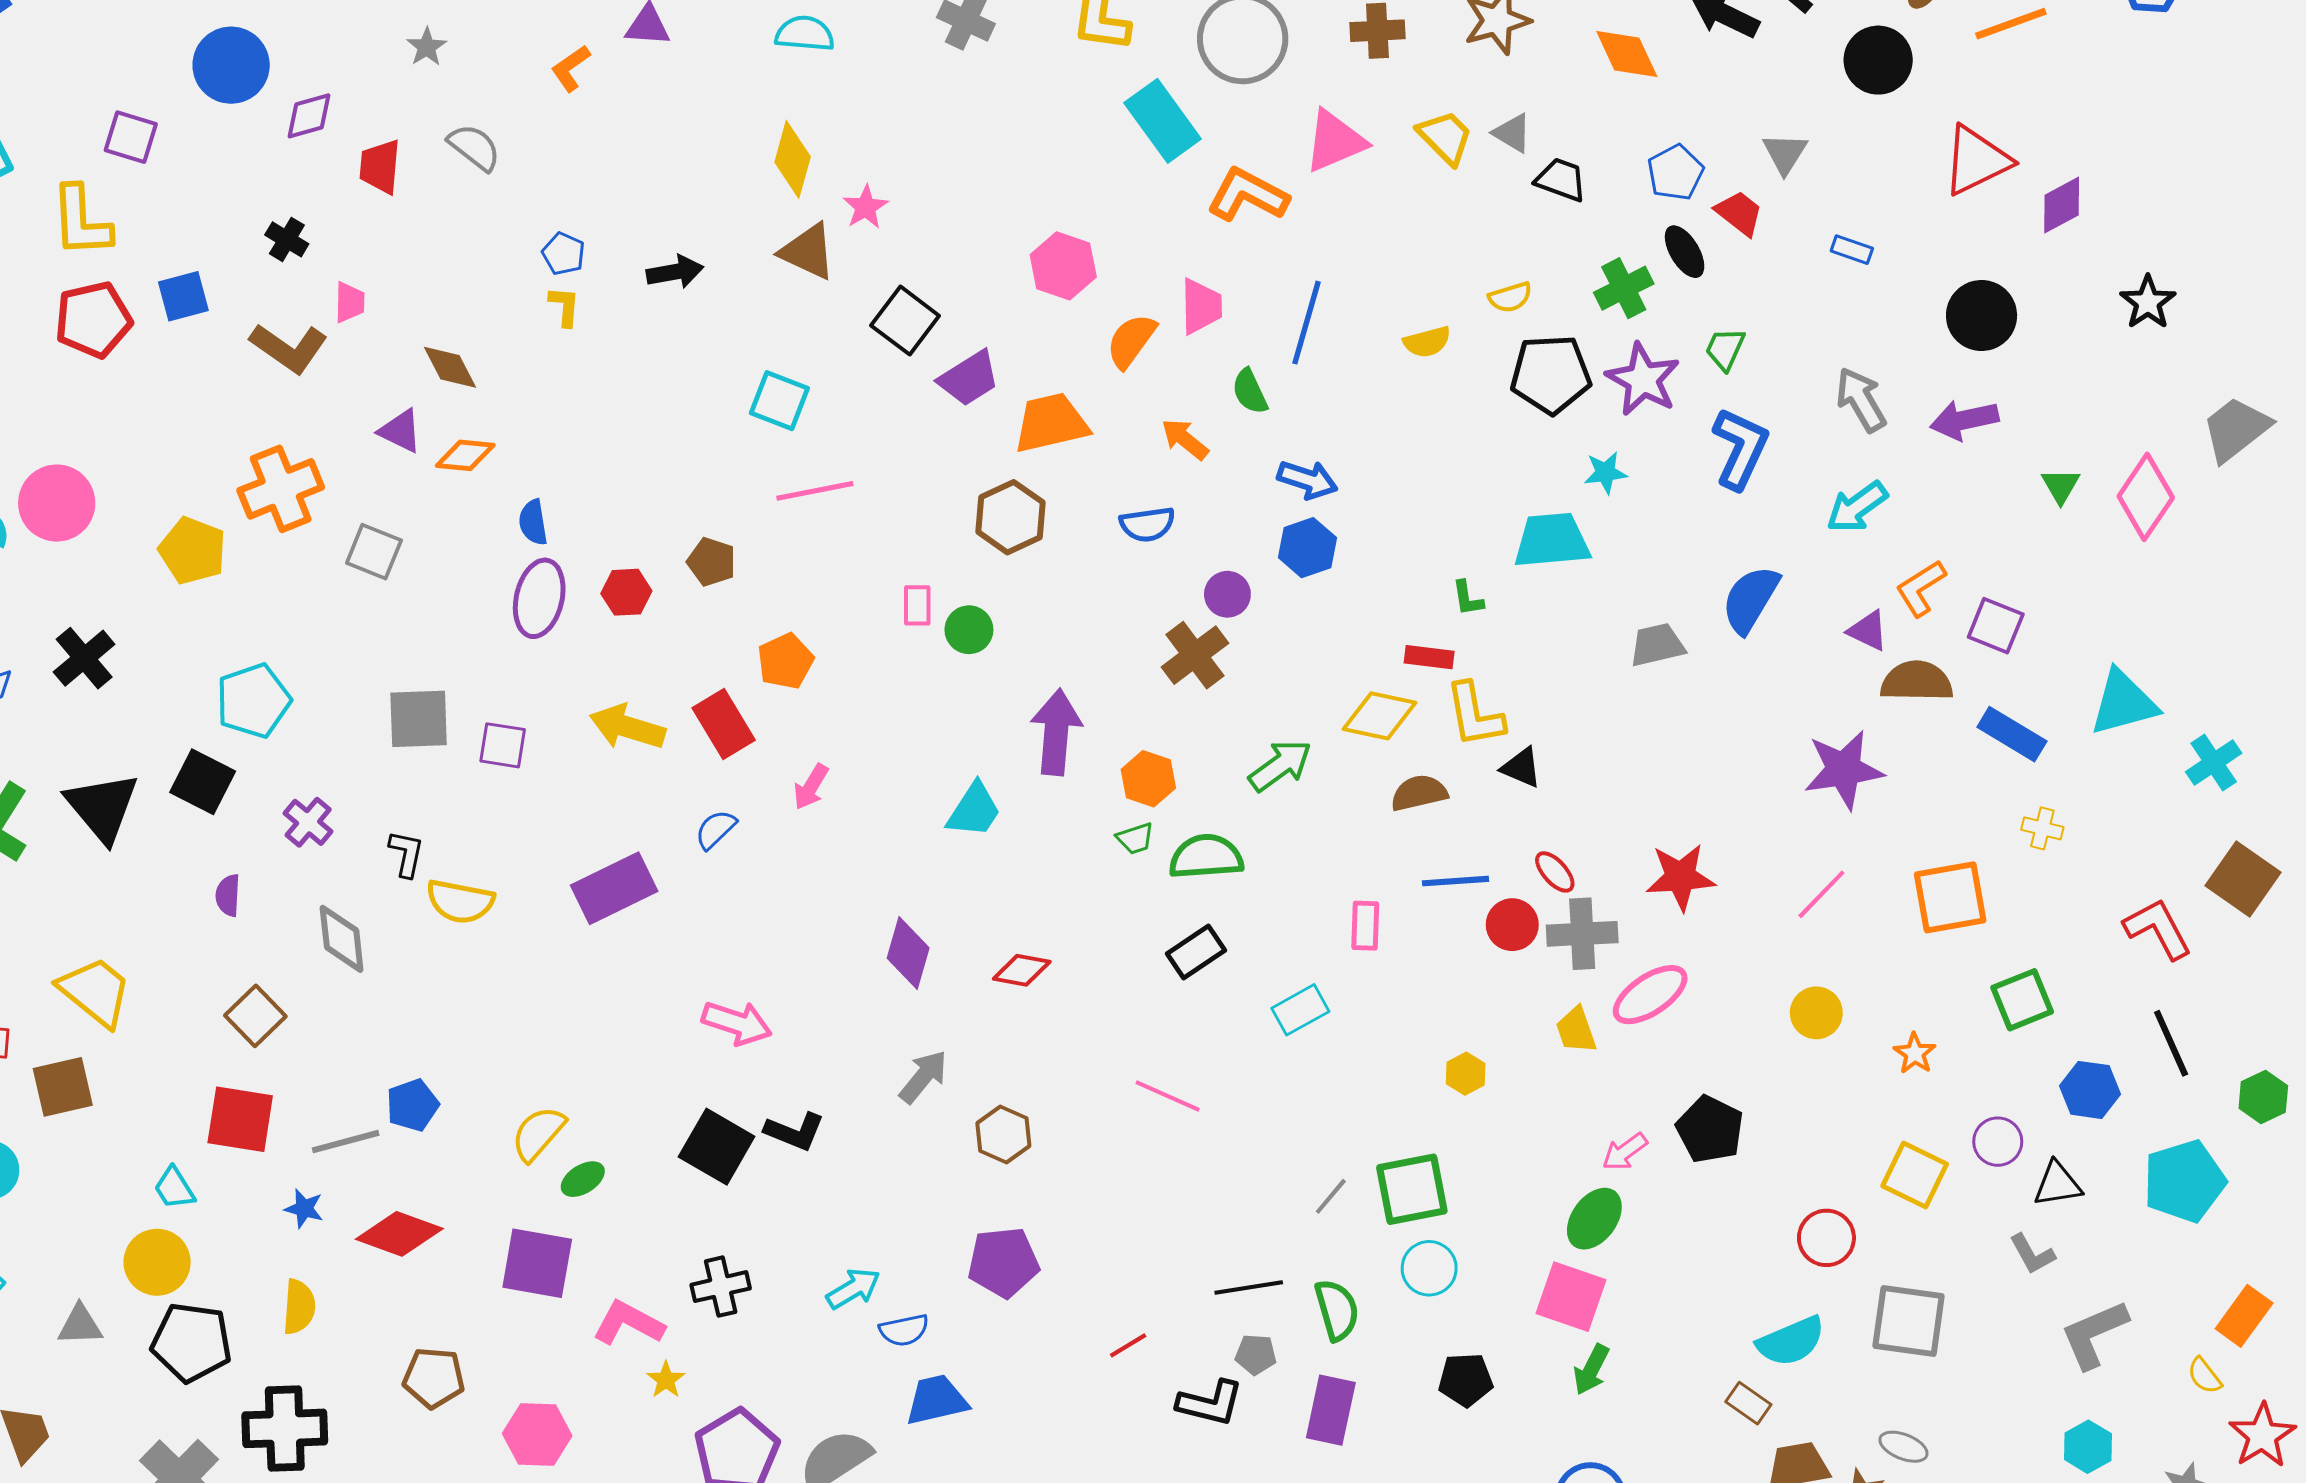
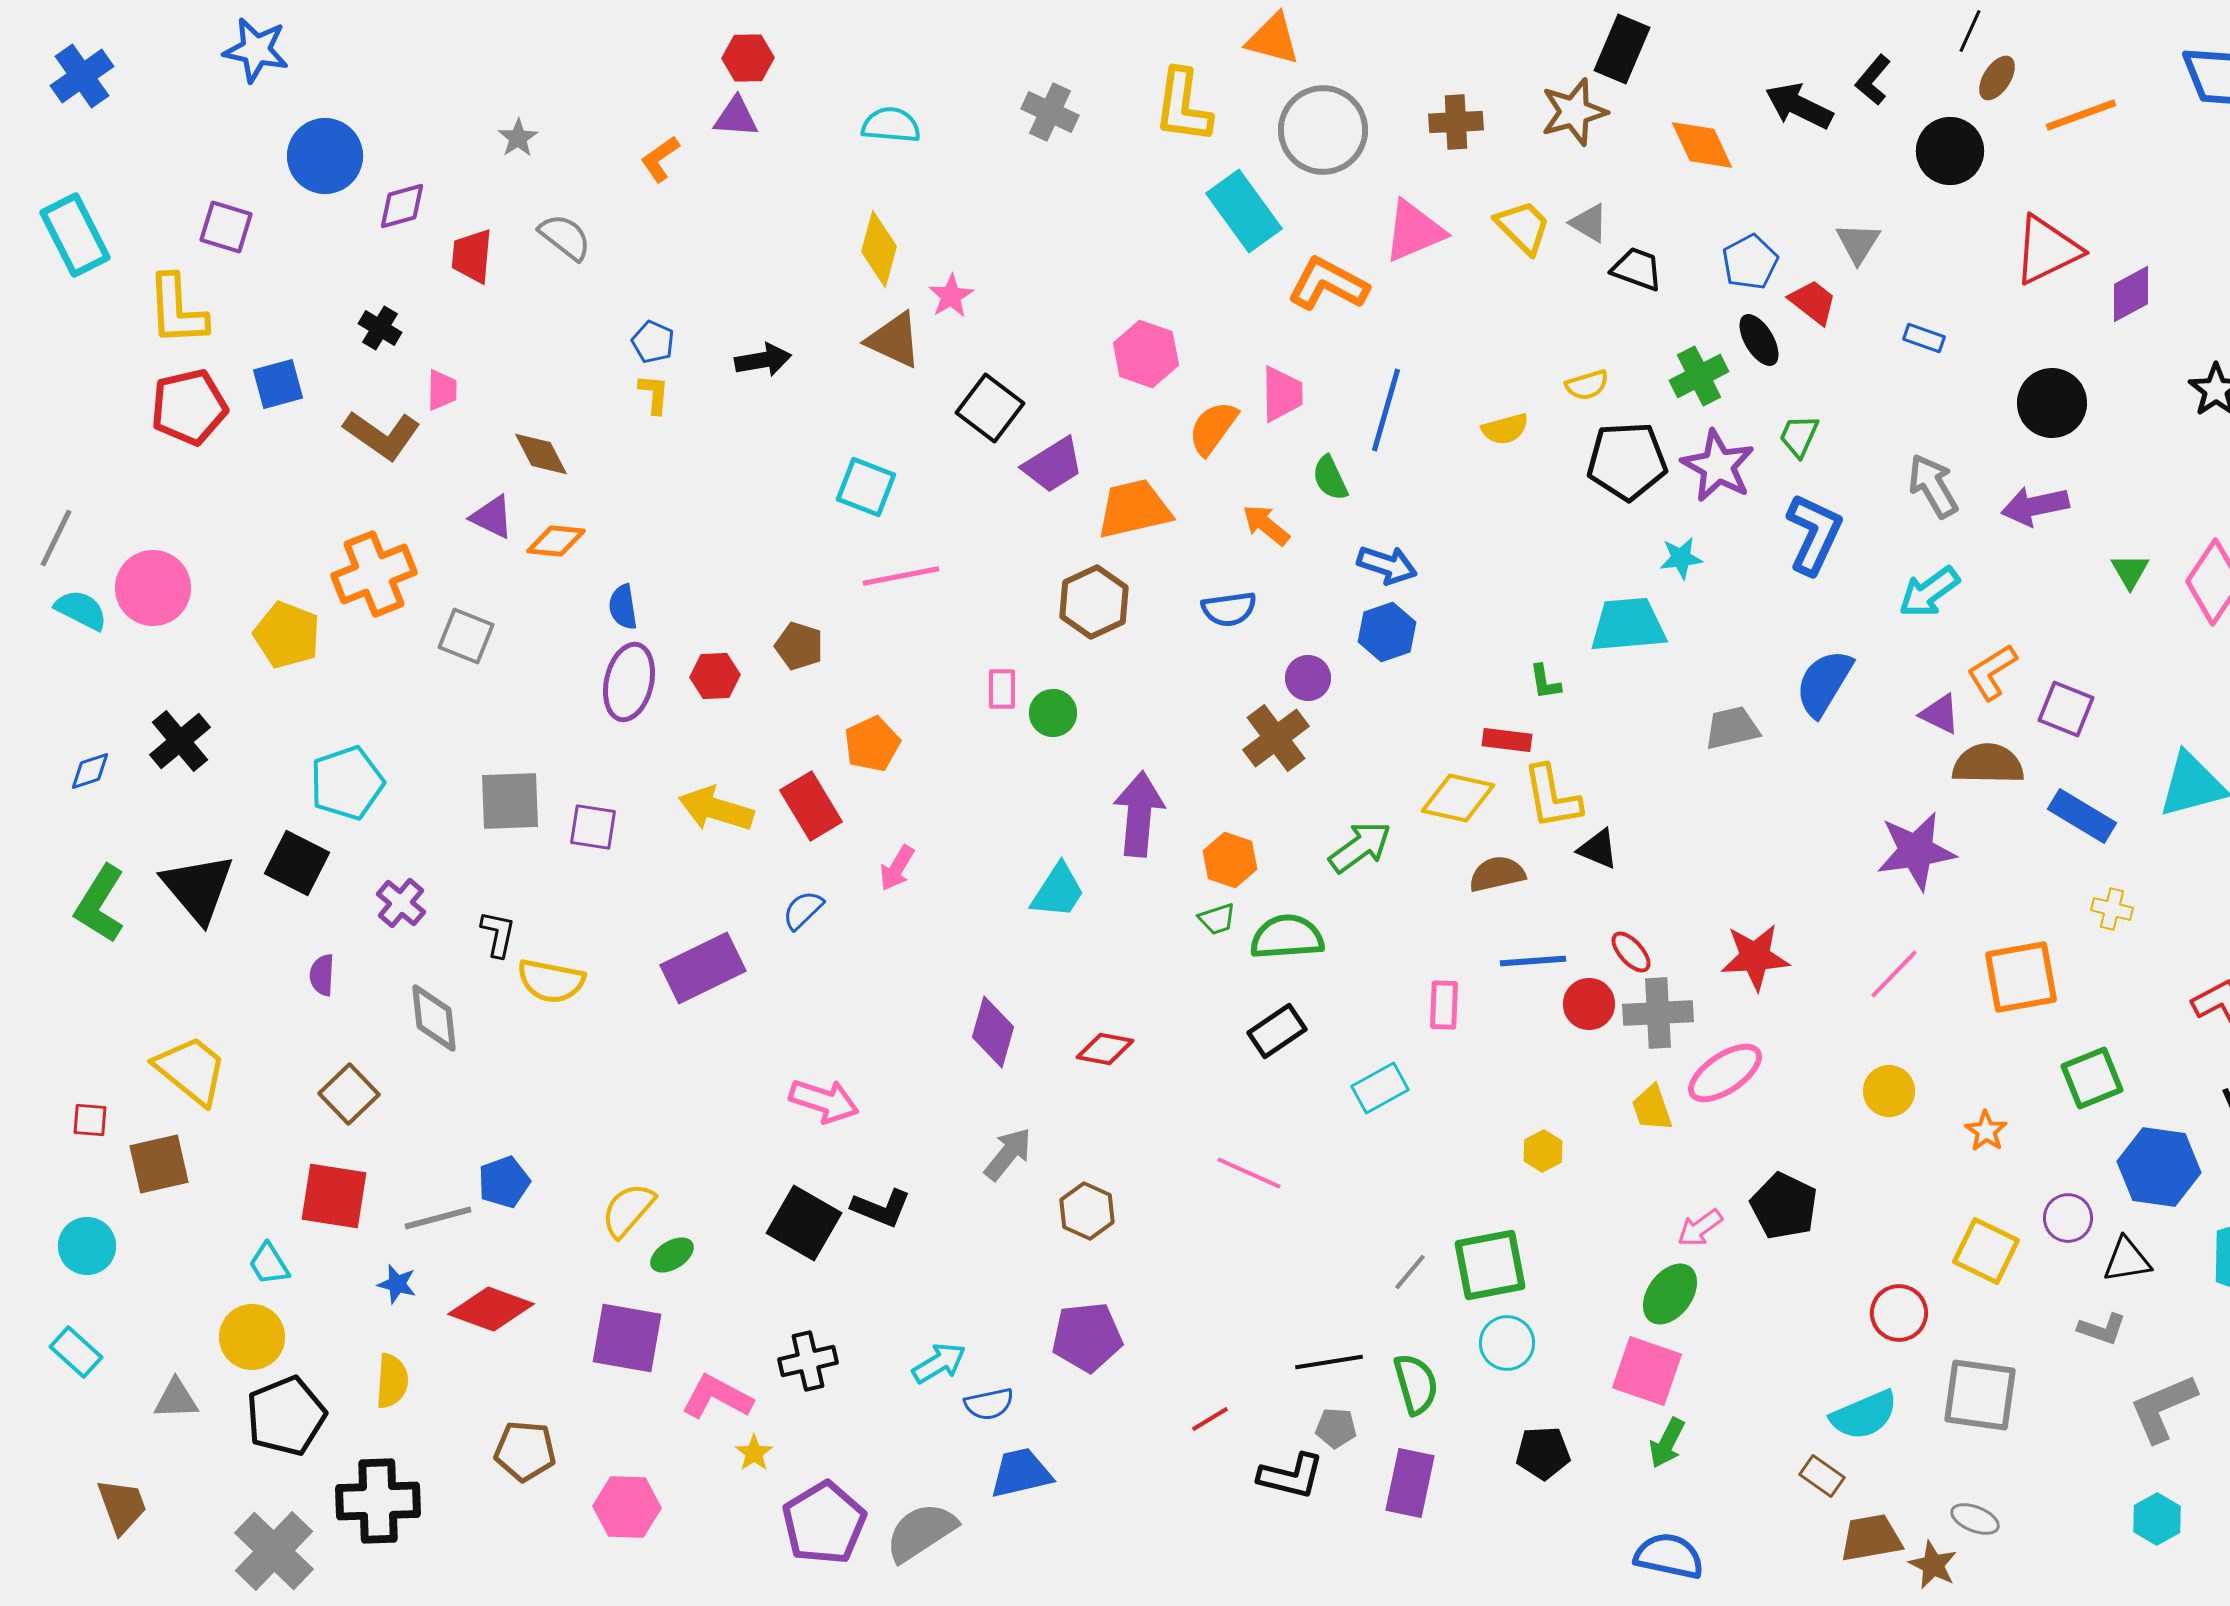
blue hexagon: (2090, 1090) -> (2159, 1167), size x1.4
gray L-shape: (2032, 1254) -> (2102, 1329), turned -42
black pentagon: (192, 1342) -> (286, 1416), turned -30

